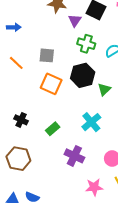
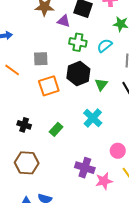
purple triangle: (75, 20) -> (64, 21), turned -40
orange square: (51, 84) -> (49, 86), turned -35
purple cross: (74, 156) -> (85, 168), moved

